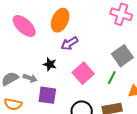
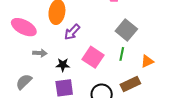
black star: (50, 64) -> (63, 65), moved
gray arrow: (30, 78) -> (40, 53), moved

